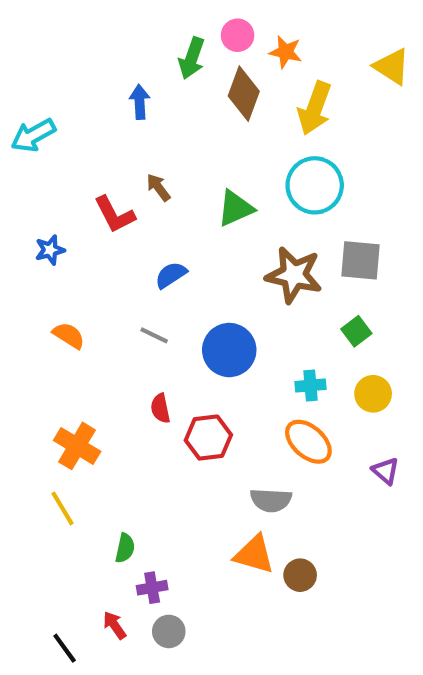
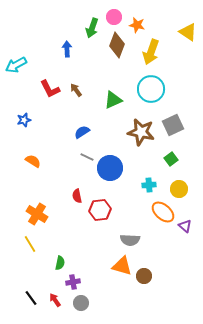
red L-shape: (115, 215) -> (50, 89), moved
gray square: (361, 260) -> (173, 125), turned -30
gray line: (154, 335) -> (87, 157), moved
orange ellipse: (308, 442) -> (163, 212), moved
black line: (65, 648) -> (31, 298), moved

